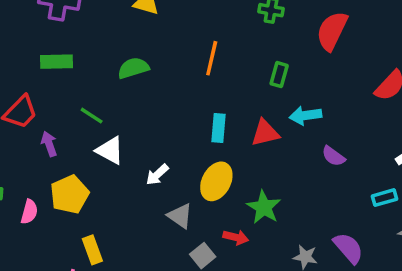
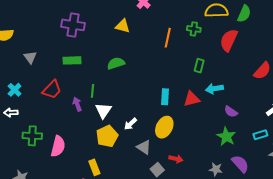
orange line: (212, 58) -> (168, 38), moved
green line: (92, 116) -> (93, 91), turned 64
purple arrow: (49, 144) -> (77, 104), moved
white triangle: (110, 150) -> (103, 111), turned 36
yellow pentagon: (70, 194) -> (107, 136), moved
green star: (264, 207) -> (226, 136), moved
pink semicircle: (29, 212) -> (58, 146), size x1.5

